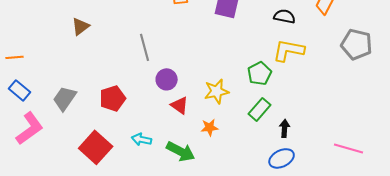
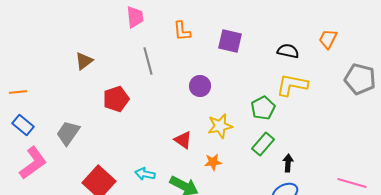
gray line: (145, 47) -> (148, 61), moved
purple circle: (167, 79) -> (200, 86), moved
red pentagon: (113, 98) -> (116, 99), moved

